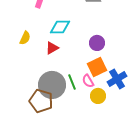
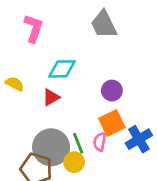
yellow semicircle: (25, 38) -> (15, 84), turned -88
pink semicircle: (88, 81) -> (100, 142), turned 40
yellow circle: (98, 96) -> (74, 162), moved

